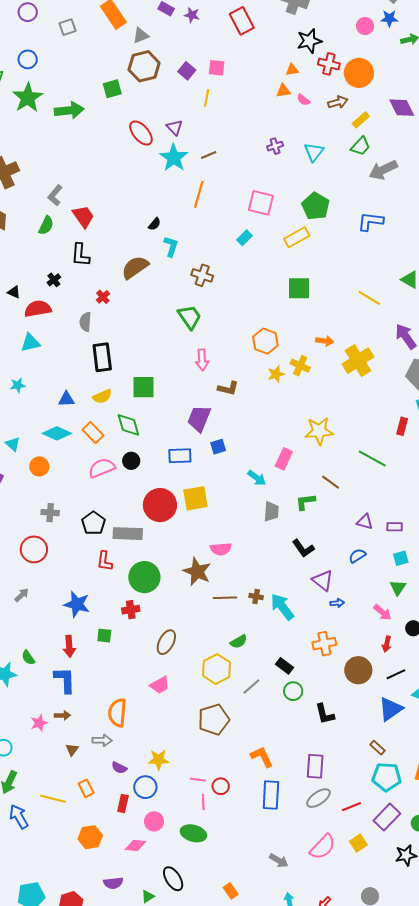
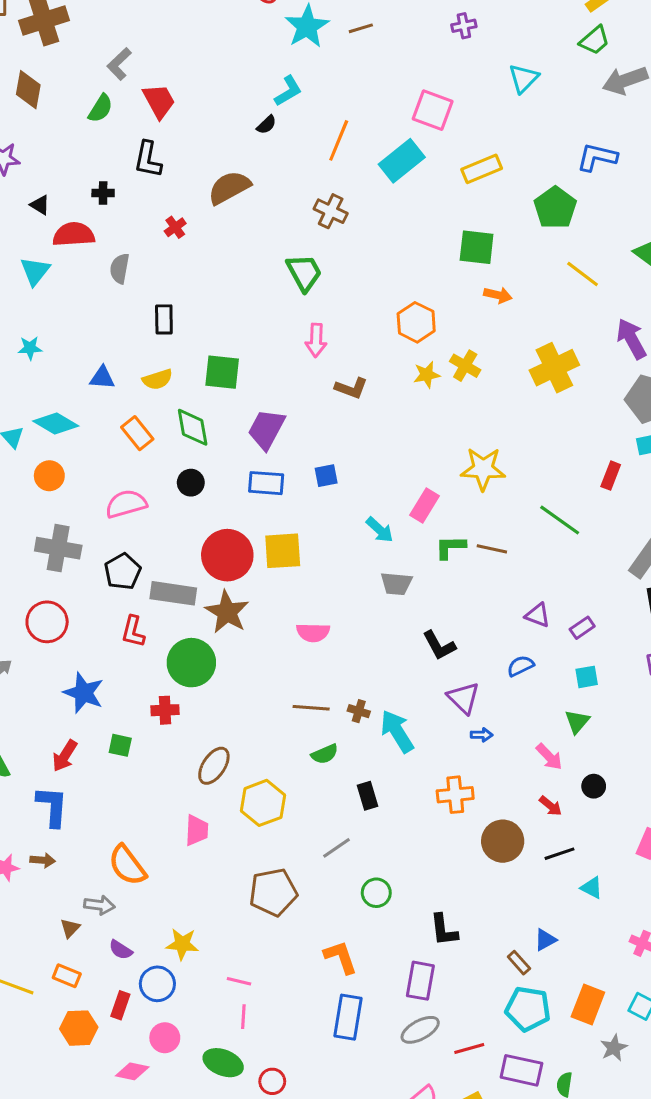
cyan triangle: (314, 152) -> (524, 78), moved
orange line: (199, 194) -> (339, 140), moved
green pentagon: (316, 206) -> (555, 208), moved
cyan rectangle: (244, 238) -> (402, 161), size x1.8
cyan L-shape: (171, 246) -> (288, 91), moved, turned 35
black cross: (54, 280) -> (103, 193), turned 32
gray semicircle: (85, 322) -> (120, 268), moved
orange arrow: (325, 341) -> (498, 295), moved
cyan triangle: (30, 343) -> (35, 271), moved, turned -45
black rectangle: (102, 357) -> (164, 319), size x0.7
purple trapezoid: (199, 418) -> (266, 429), moved
cyan diamond: (57, 433) -> (56, 423), moved
pink semicircle: (102, 468) -> (126, 504), moved
brown line: (331, 482) -> (492, 549), turned -30
green L-shape: (305, 502) -> (450, 547), moved
gray trapezoid: (271, 511) -> (396, 584), turned 85
gray cross: (50, 513) -> (58, 548), size x1.6
purple rectangle: (395, 527) -> (582, 628), turned -42
red circle: (34, 549) -> (47, 622), moved
brown star: (197, 572) -> (227, 612), moved
green semicircle: (239, 642) -> (325, 754), moved
red arrow: (387, 644) -> (551, 806), turned -70
red arrow: (69, 646) -> (65, 756), turned 30
black rectangle: (284, 666) -> (368, 796), moved, turned 30
yellow hexagon: (216, 669) -> (263, 803), moved
pink trapezoid: (160, 685) -> (197, 830), turned -65
green circle: (293, 691) -> (376, 893), moved
blue triangle: (391, 709) -> (545, 940), moved, size x0.6
orange semicircle: (117, 713) -> (127, 865), turned -48
black L-shape: (325, 714) -> (444, 930), moved
brown triangle: (72, 750) -> (70, 928), moved
red circle: (221, 786) -> (272, 1081), moved
orange rectangle: (86, 788) -> (67, 976), turned -48
purple rectangle: (387, 817) -> (521, 1070), turned 52
orange hexagon: (90, 837) -> (79, 1028), moved

